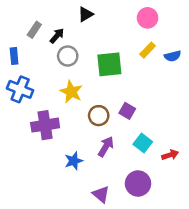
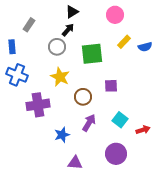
pink circle: (148, 18) -> (115, 15), moved
black arrow: (57, 36) -> (68, 30), moved
purple square: (127, 111) -> (111, 86), moved, turned -32
purple triangle: (101, 194) -> (75, 163), moved, turned -35

